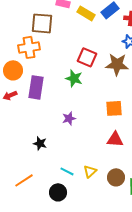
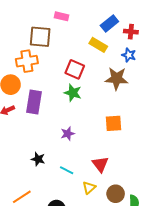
yellow rectangle: (86, 13) -> (98, 45), moved
red square: (87, 57) -> (75, 69), moved
red triangle: (115, 139) -> (100, 164), moved, turned 48
cyan line: (67, 171) -> (67, 170), moved

